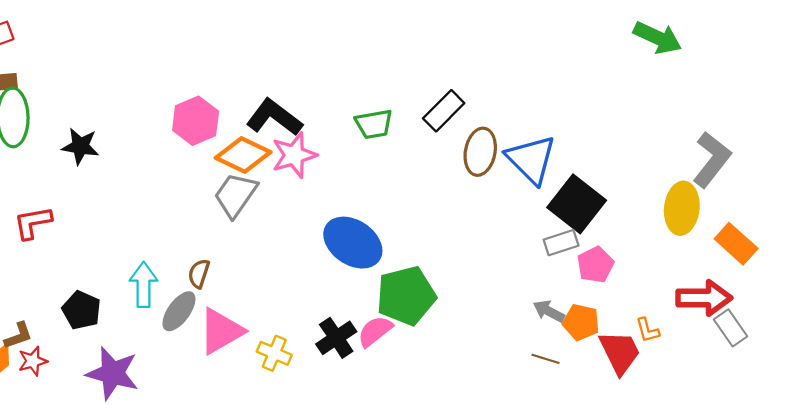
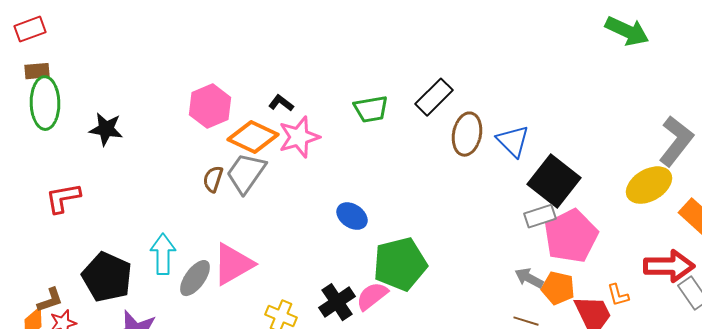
black L-shape: (274, 117) -> (281, 103), size x0.5
blue triangle: (531, 159) -> (513, 141), size x0.7
yellow ellipse: (682, 208) -> (649, 185), turned 54
blue ellipse: (353, 243) -> (352, 216), size x0.6
pink pentagon: (595, 265) -> (571, 236), size x1.6
brown semicircle: (199, 274) -> (213, 179), moved
black pentagon: (81, 310) -> (107, 277), size x1.4
pink triangle: (221, 331) -> (233, 264), moved

